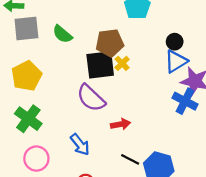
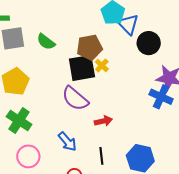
black circle: (175, 42) -> (149, 43), size x1.5
blue triangle: (176, 61) -> (128, 24), moved, turned -40
black line: (130, 159) -> (101, 156), moved, turned 60

